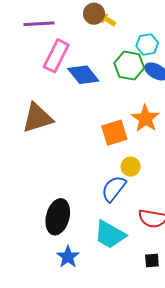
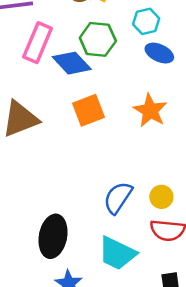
green hexagon: (129, 66) -> (98, 39), moved
orange square: (114, 133) -> (89, 110), moved
yellow circle: (131, 167) -> (161, 197), moved

